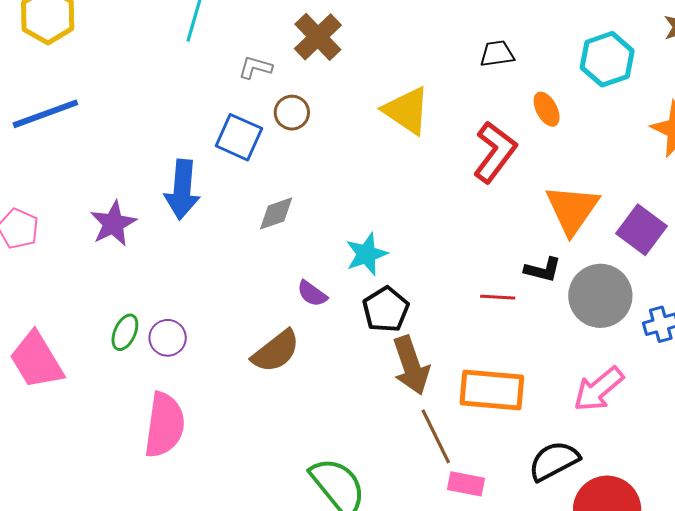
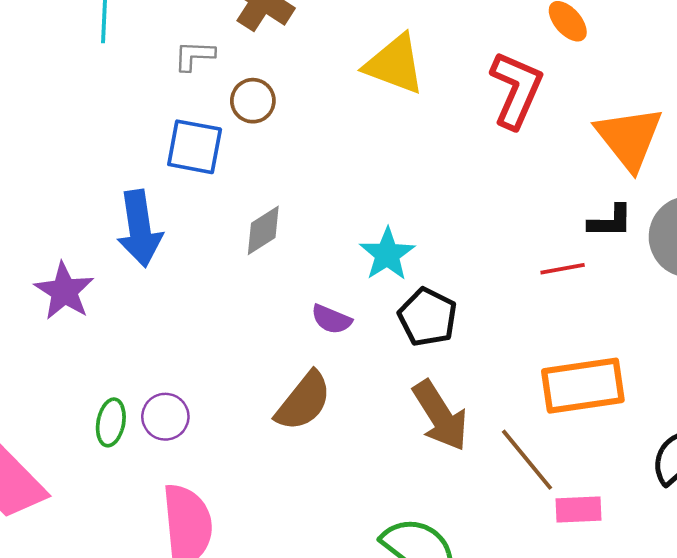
brown arrow: (411, 365) -> (440, 416), moved

